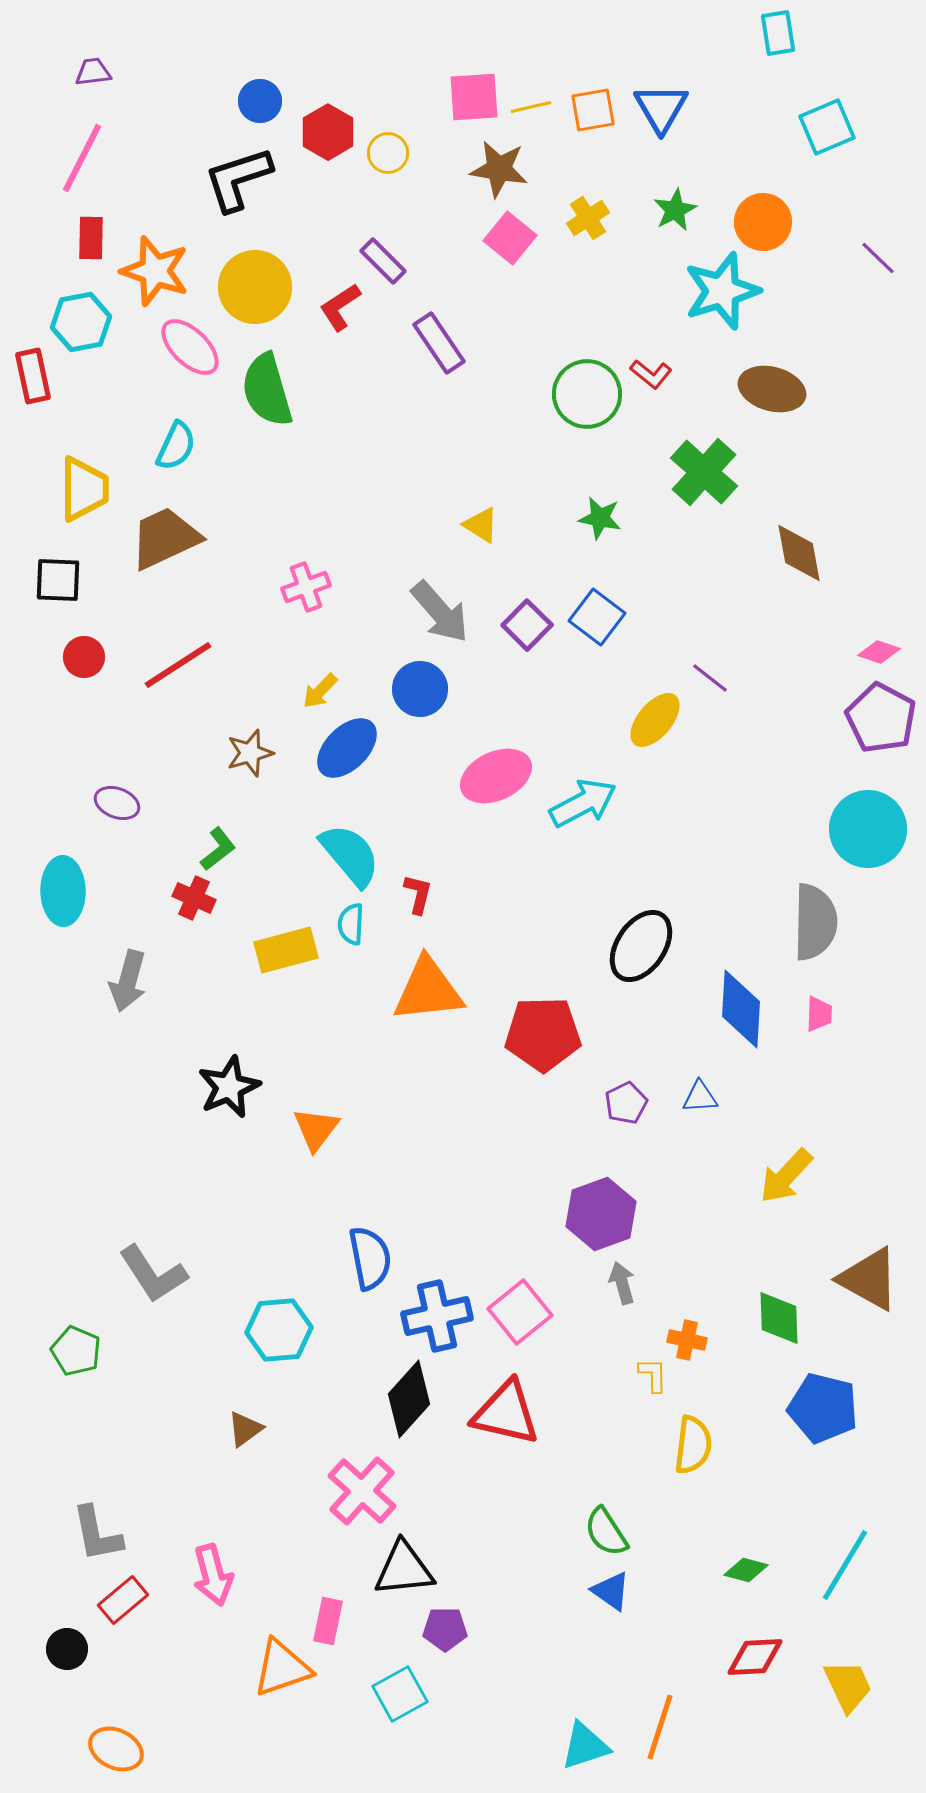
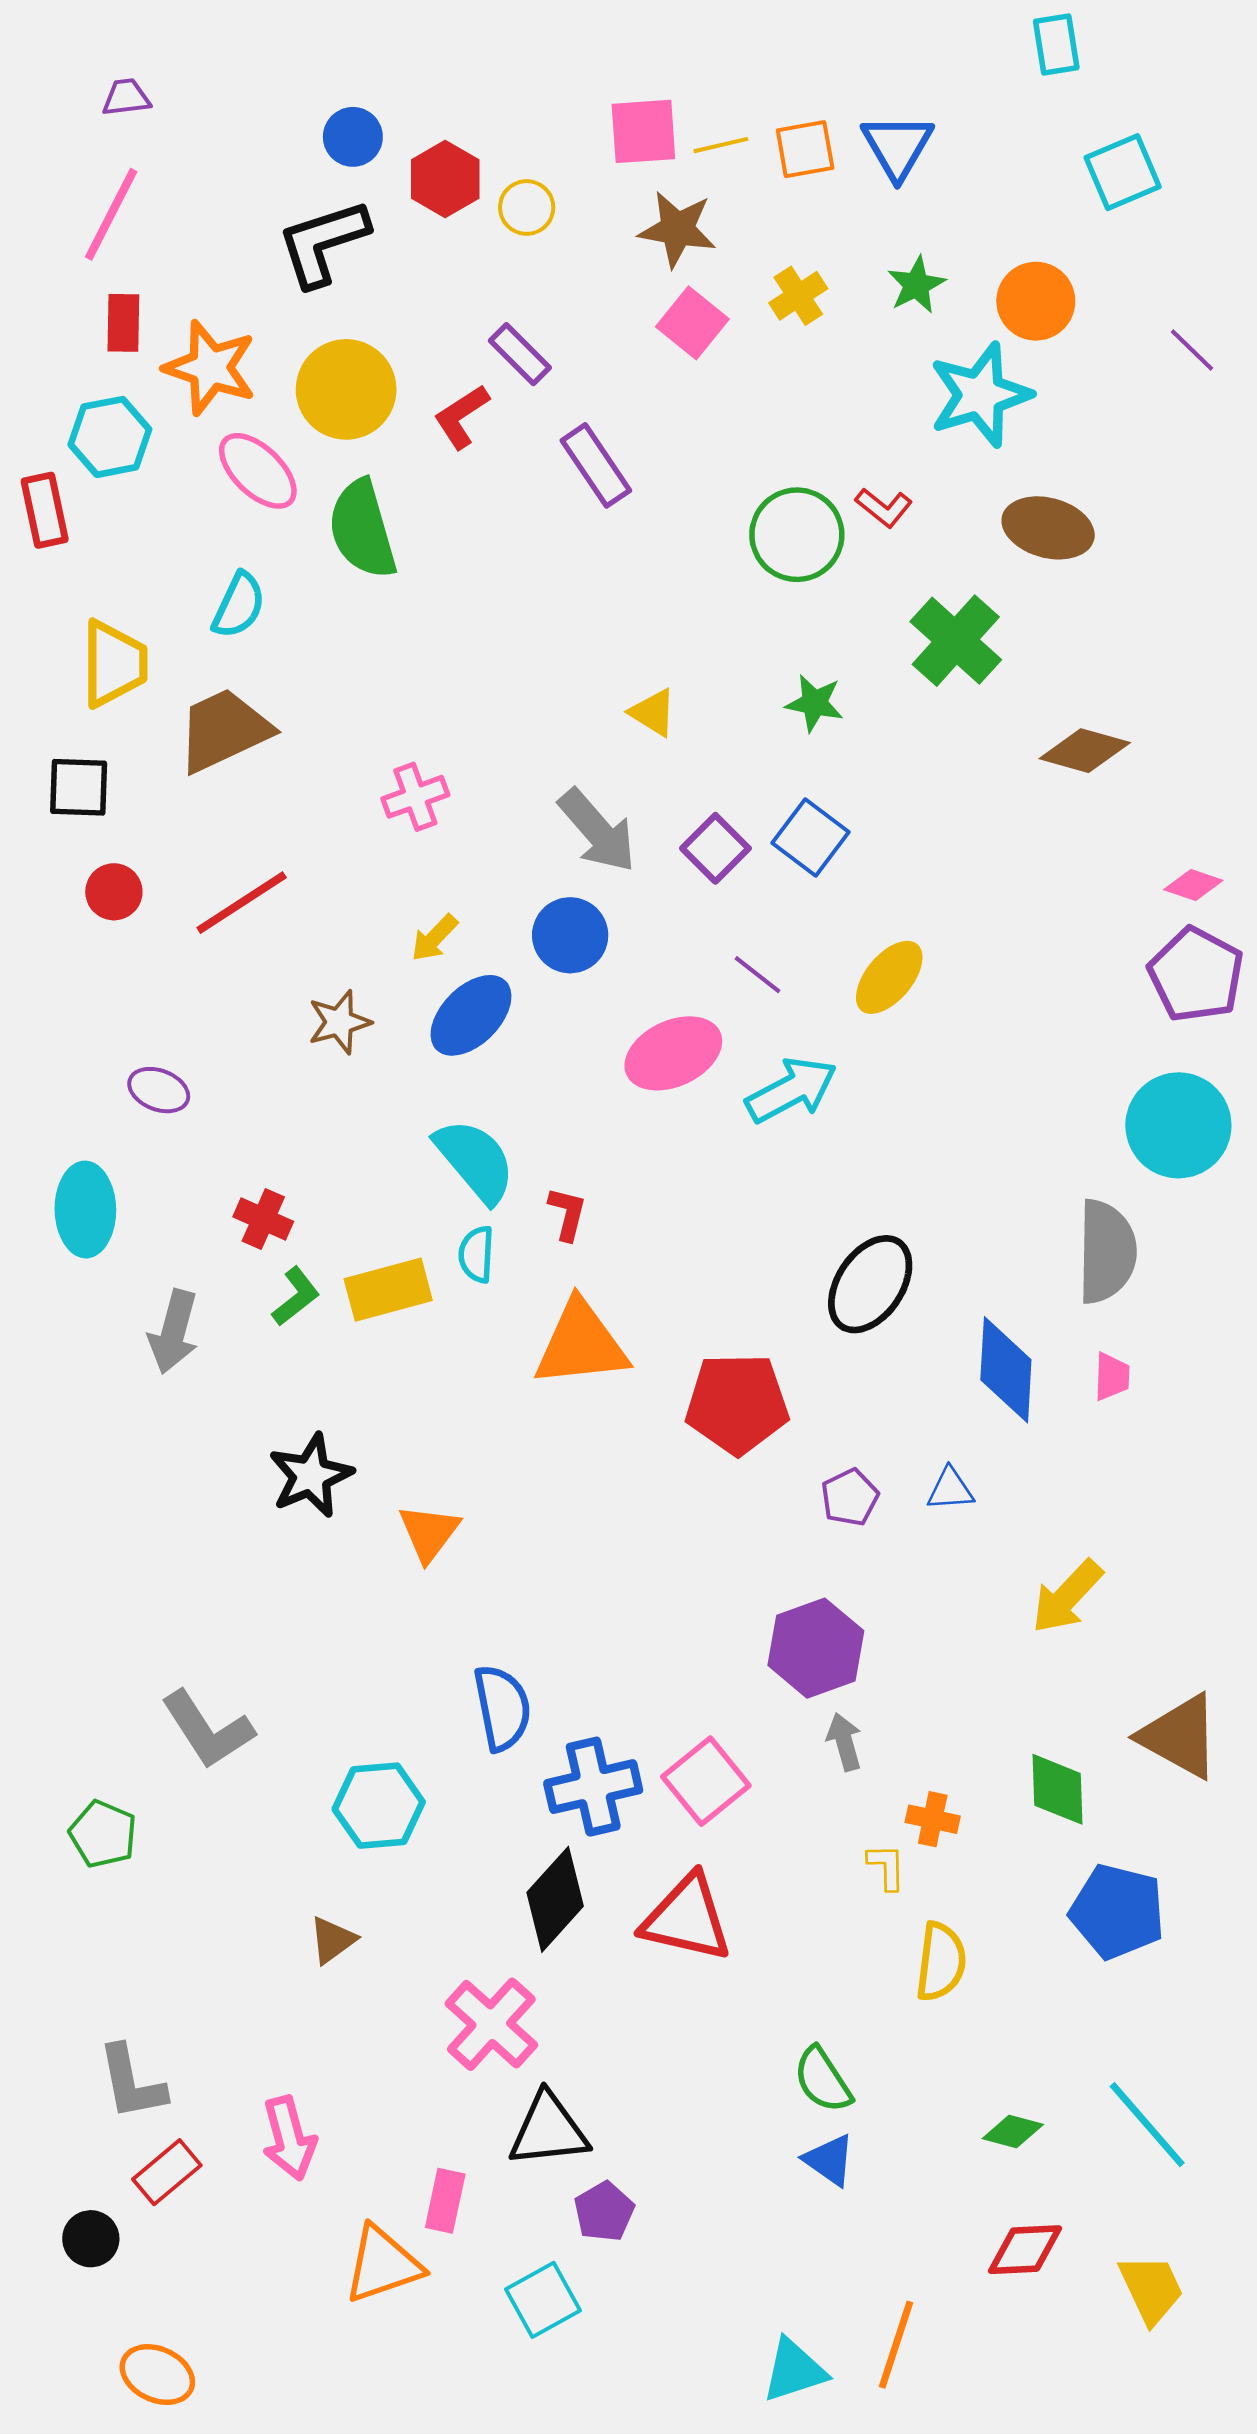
brown diamond: (799, 553) -> (1085, 751), turned -64
purple line: (710, 678) -> (757, 975), moved
green L-shape: (218, 849) -> (296, 1296), moved
cyan line: (845, 1565) -> (1147, 2125), turned -72
purple pentagon: (445, 1629) -> (604, 2212), turned -30

